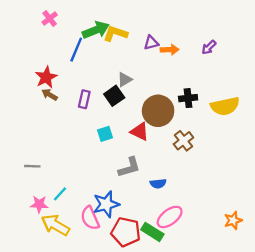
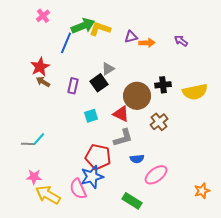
purple arrow: (209, 47) -> (181, 41), turned 80
gray L-shape: (129, 167) -> (123, 138), moved
cyan line: (60, 194) -> (39, 139), moved
pink ellipse: (170, 217) -> (156, 175), moved
red pentagon: (126, 232) -> (98, 157), moved

